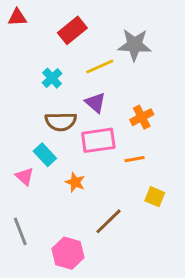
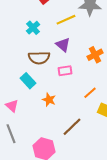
pink rectangle: (98, 140) -> (65, 71), size x0.6
orange line: (135, 159) -> (90, 93), moved, turned -32
pink triangle: (25, 176) -> (12, 106), moved

